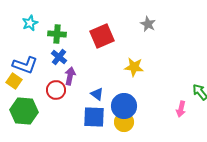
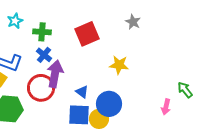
purple arrow: (70, 76) -> (55, 74), size x1.5
red circle: (56, 90) -> (41, 88), size x1.4
yellow circle: (124, 122) -> (99, 119), moved

